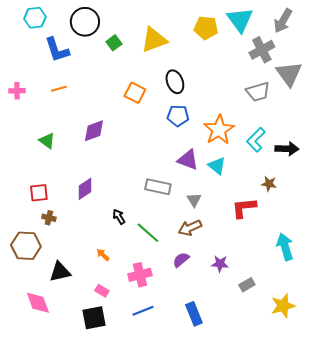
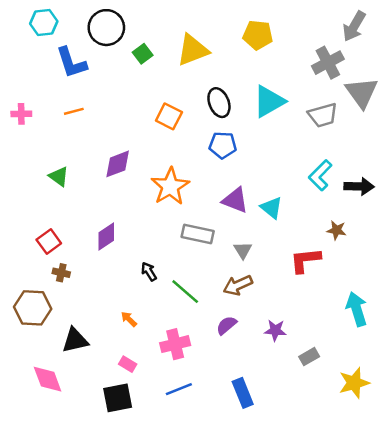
cyan triangle: (240, 20) -> (269, 101), moved, turned 36
orange star: (219, 130) -> (170, 186), moved
red square: (39, 193) -> (49, 241), turned -30

